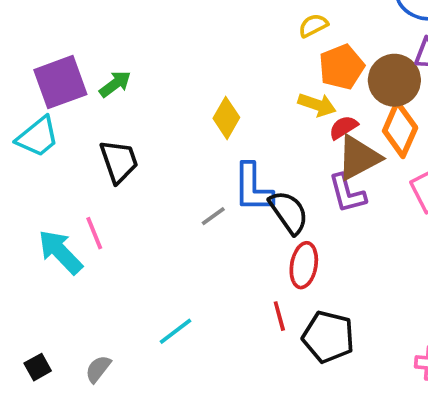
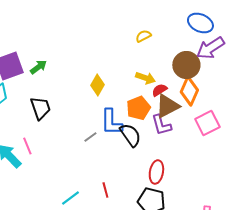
orange pentagon: (342, 67) -> (138, 108), moved
red ellipse: (304, 265) -> (156, 172), moved
red line: (279, 316) -> (105, 190), moved

